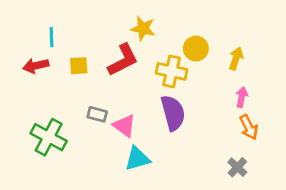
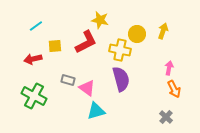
cyan line: (51, 37) -> (36, 26), turned 56
yellow arrow: (236, 59) -> (163, 31), moved
red arrow: (36, 66) -> (33, 59), moved

